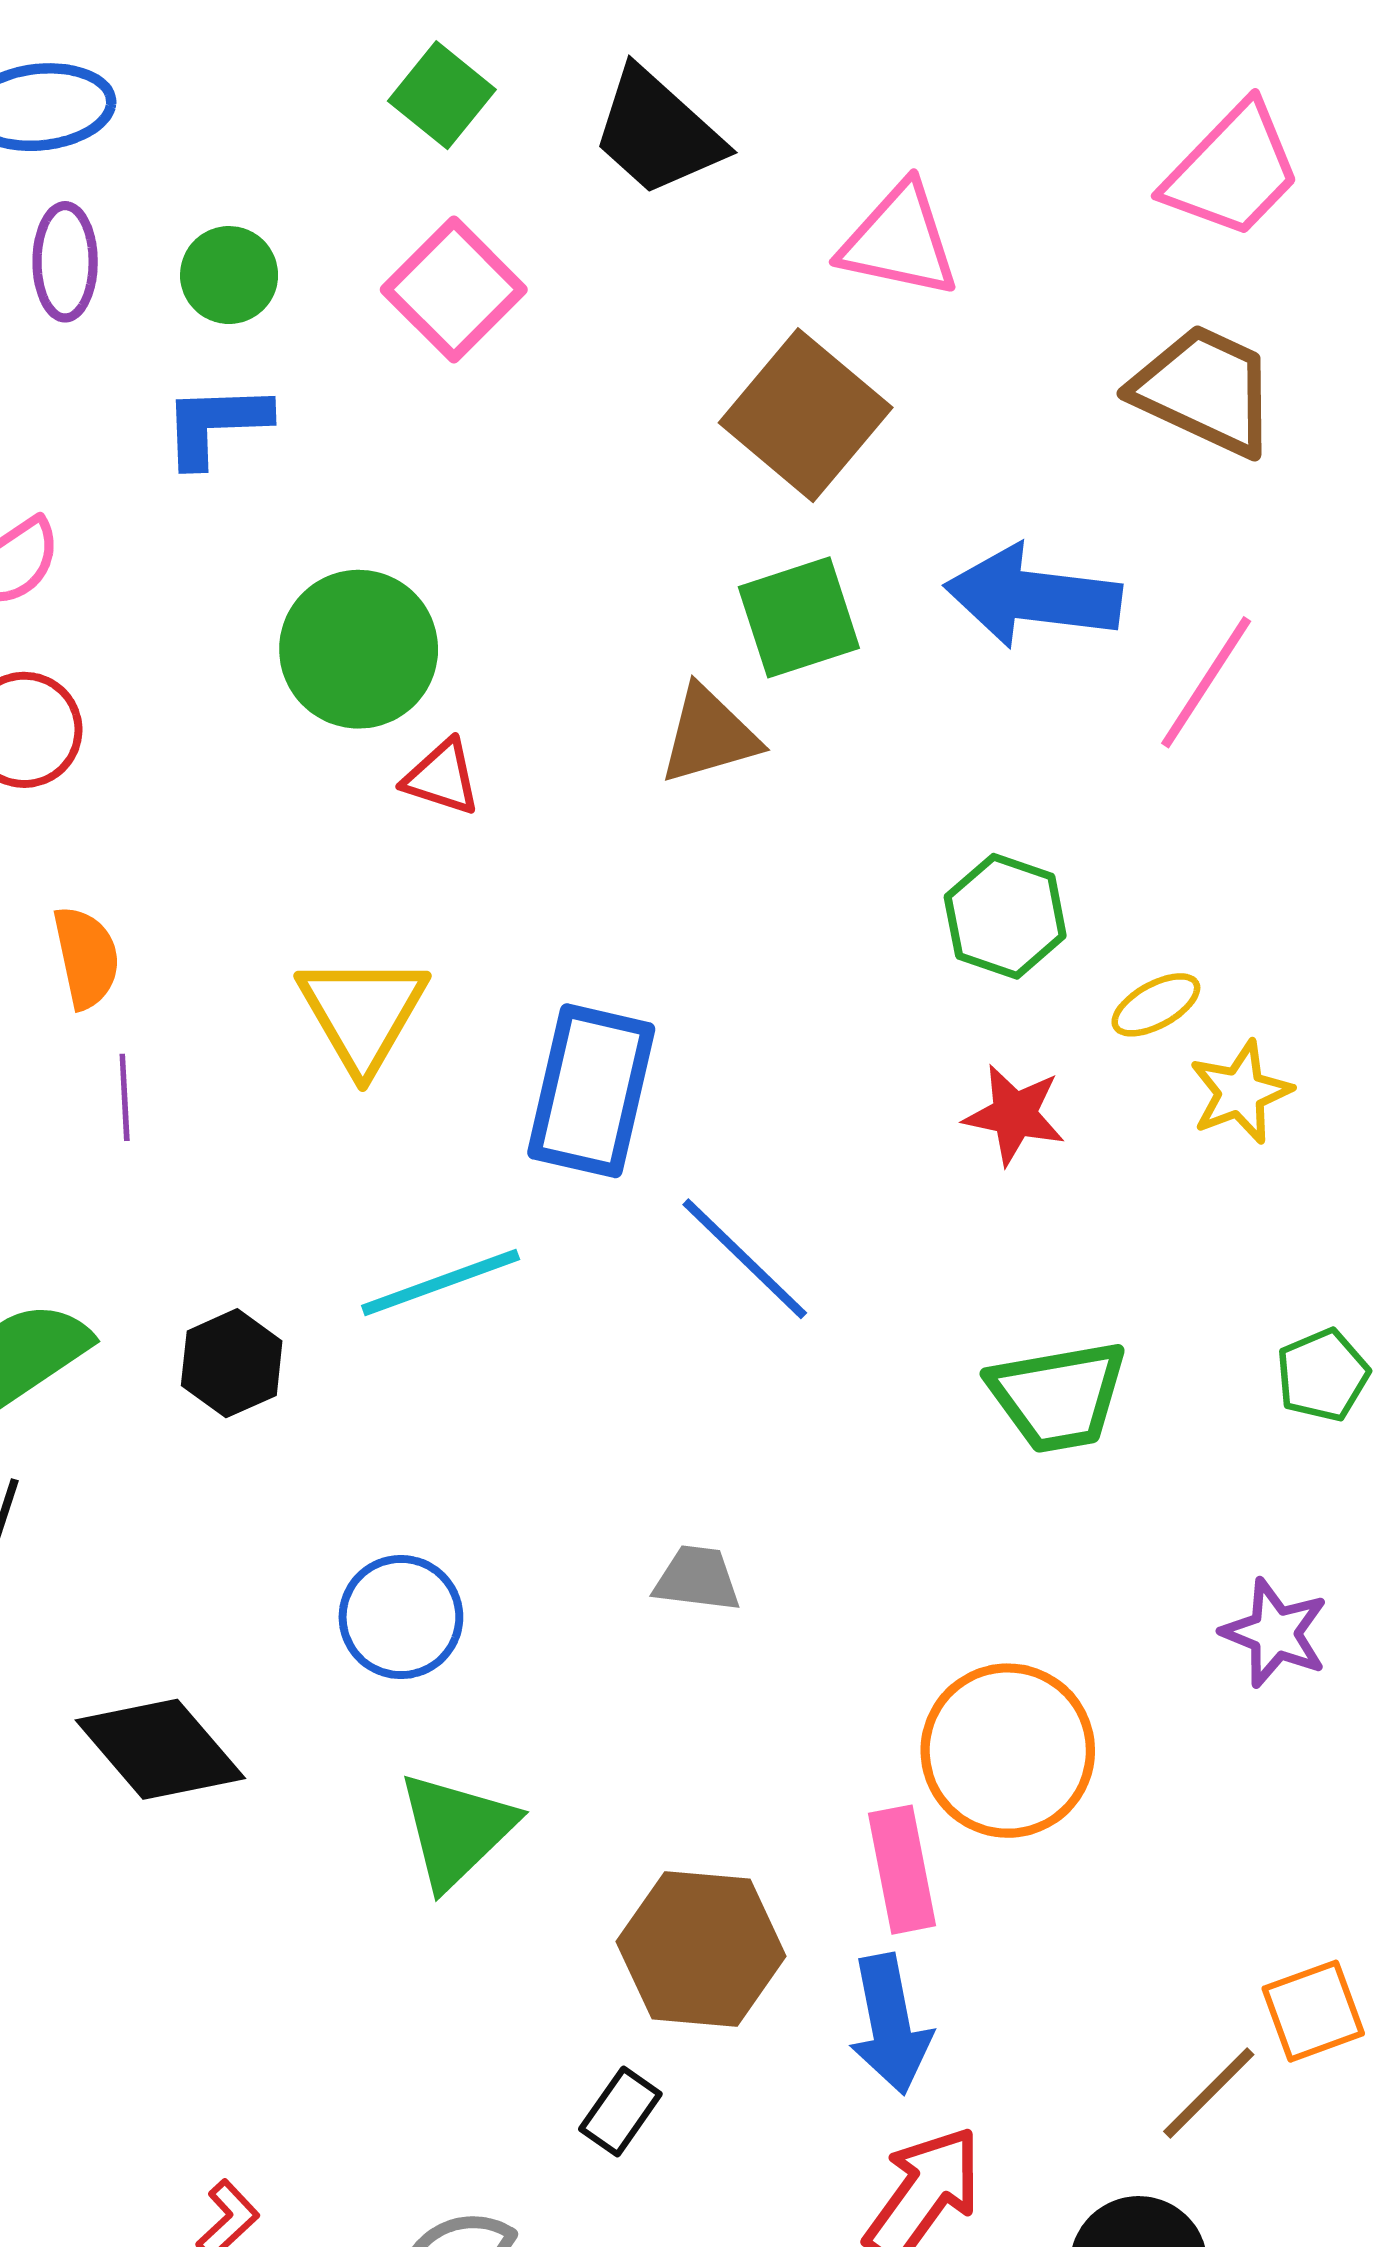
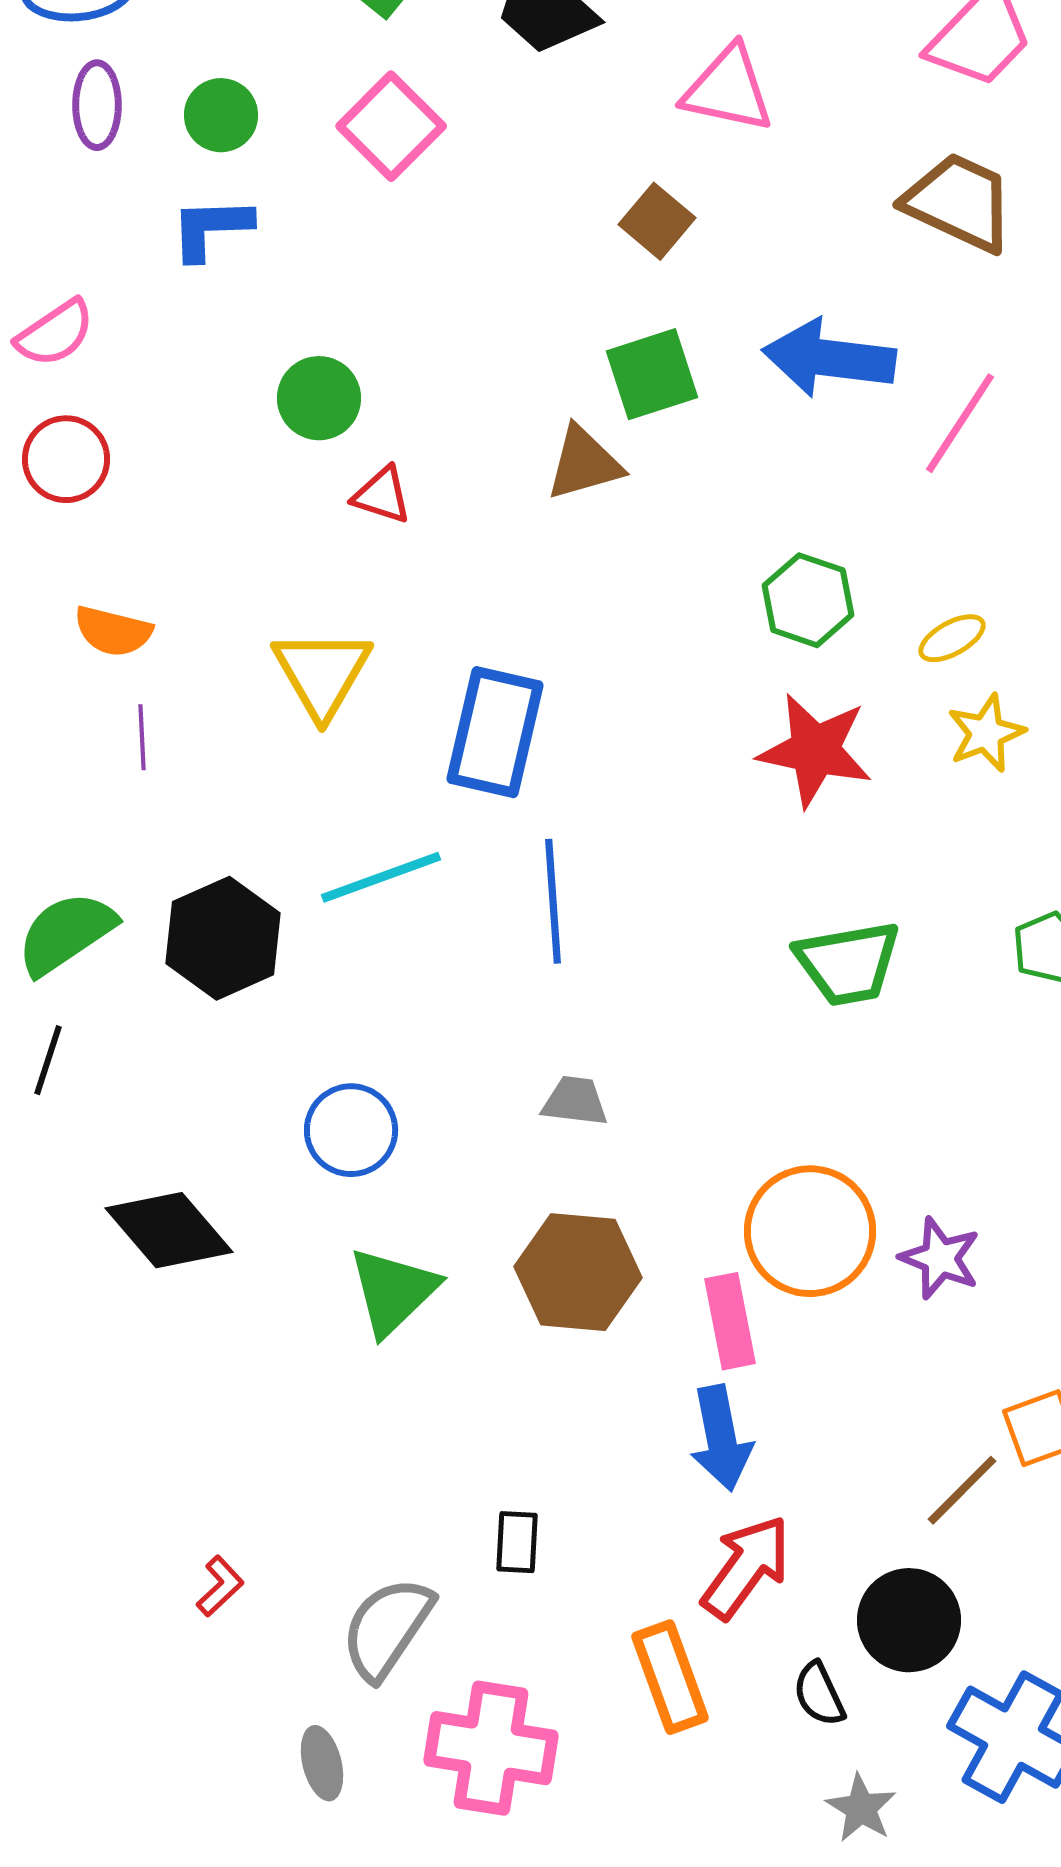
brown square: (806, 415) -> (657, 221), size x0.6
green circle: (359, 649) -> (319, 398), size x0.7
orange semicircle: (86, 957) -> (113, 631), turned 116
yellow ellipse: (1156, 1005) -> (952, 638), moved
red star: (1014, 1115) -> (815, 750), size x1.5
blue line: (745, 1259) -> (553, 901), moved, turned 42
black hexagon: (232, 1363) -> (223, 938), size x1.5
purple star: (1275, 1633) -> (940, 1258), moved
brown hexagon: (701, 1949) -> (578, 1272), moved
black rectangle: (620, 2112) -> (517, 1542), moved, turned -32

